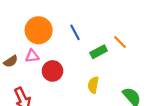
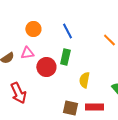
orange circle: (39, 30) -> (33, 29), size x0.6
green rectangle: (99, 52) -> (65, 57), moved, turned -49

